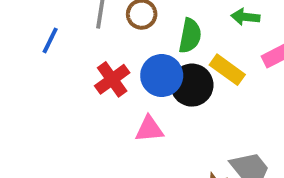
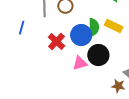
green semicircle: (190, 36) -> (94, 27), moved
black circle: (192, 85) -> (98, 55), moved

